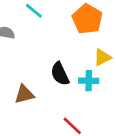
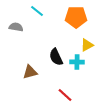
orange pentagon: (87, 19) -> (76, 17), turned -30

